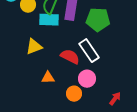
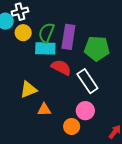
yellow triangle: (34, 47) -> (28, 90), moved
red semicircle: (70, 57) -> (61, 67), moved

